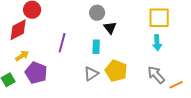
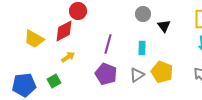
black triangle: (110, 28) -> (164, 26), moved
purple pentagon: (36, 73) -> (106, 74), moved

